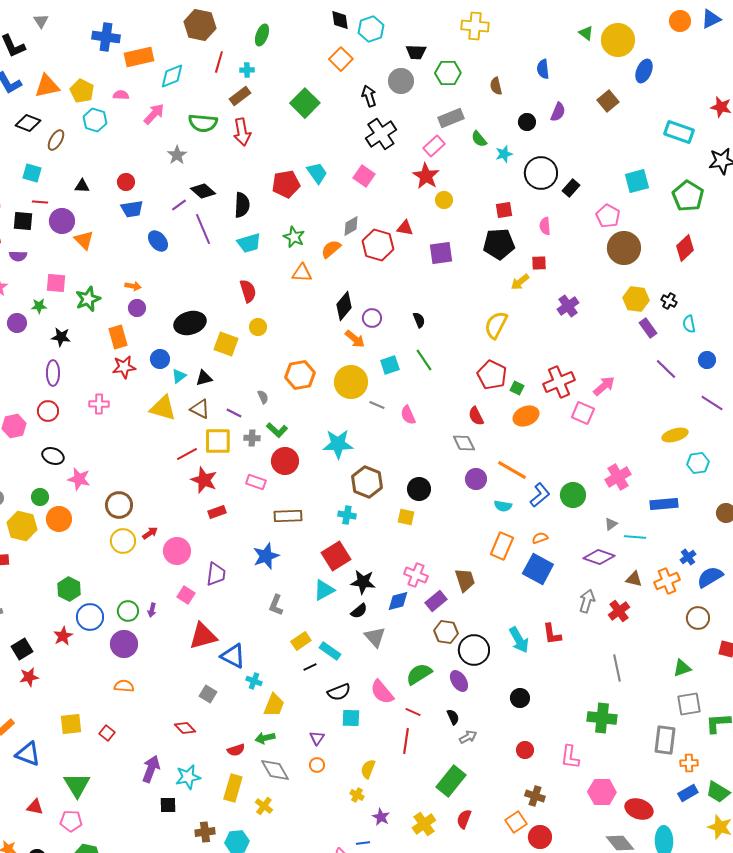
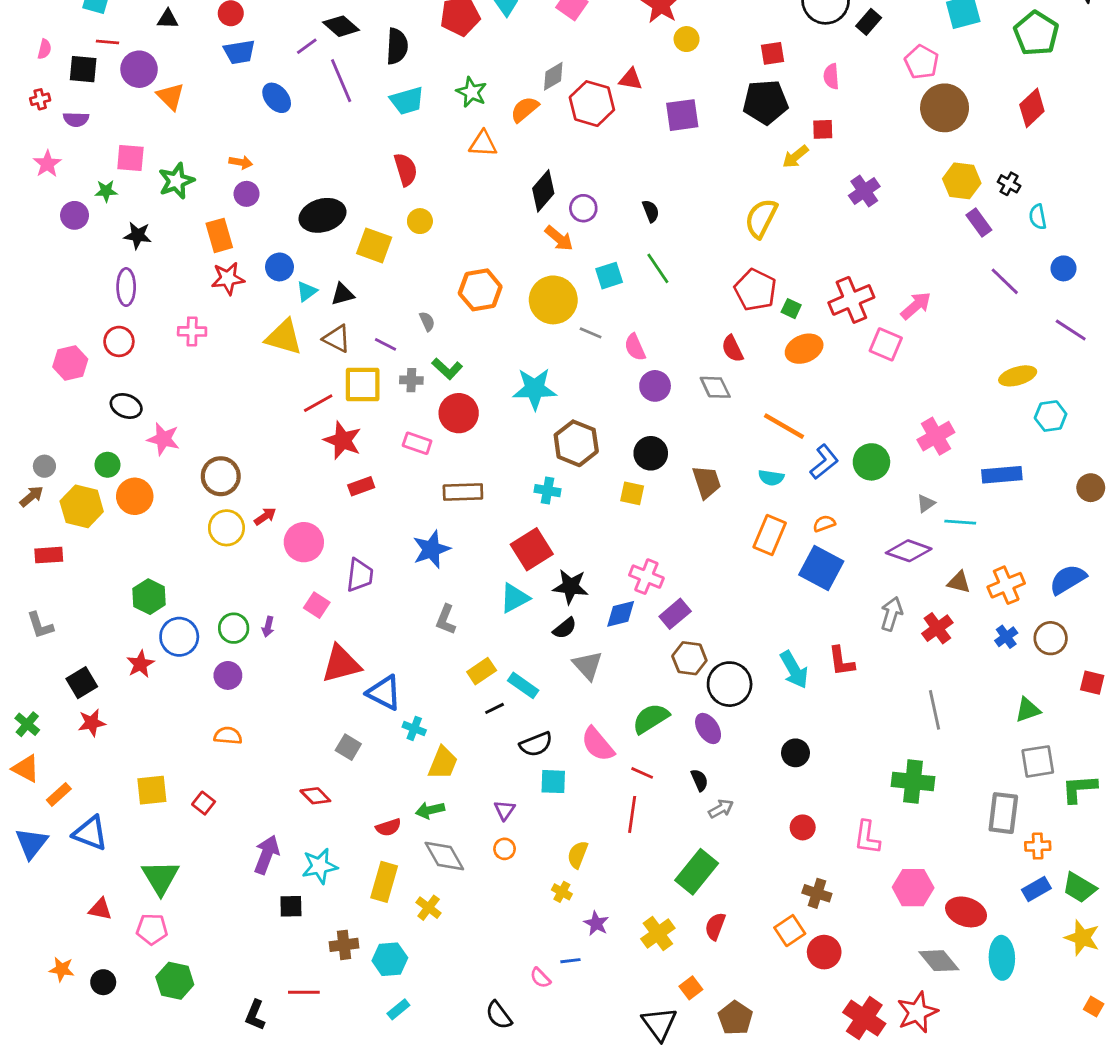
purple circle: (476, 479) -> (655, 386), moved
blue cross: (688, 557) -> (1006, 637), moved
brown trapezoid: (465, 580) -> (707, 482), moved
purple circle: (124, 644) -> (228, 675), size x0.7

